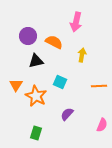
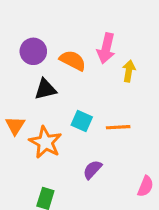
pink arrow: (76, 22) -> (106, 48), moved
yellow arrow: (82, 55) -> (129, 71), moved
orange line: (99, 86) -> (118, 127), moved

